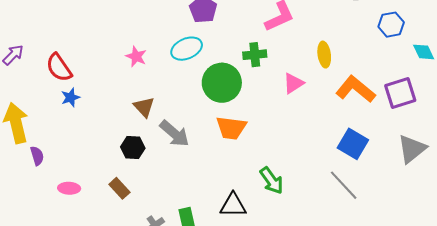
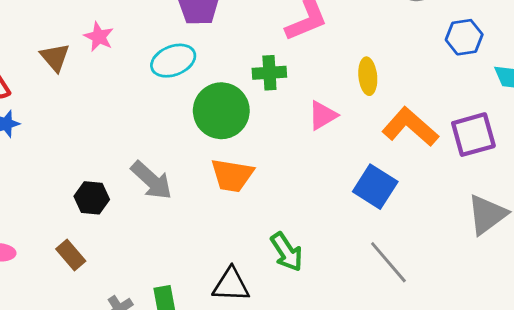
pink star: (136, 57) -> (99, 37), moved
brown triangle: (144, 107) -> (55, 57), moved
blue square: (353, 144) -> (375, 187), moved

